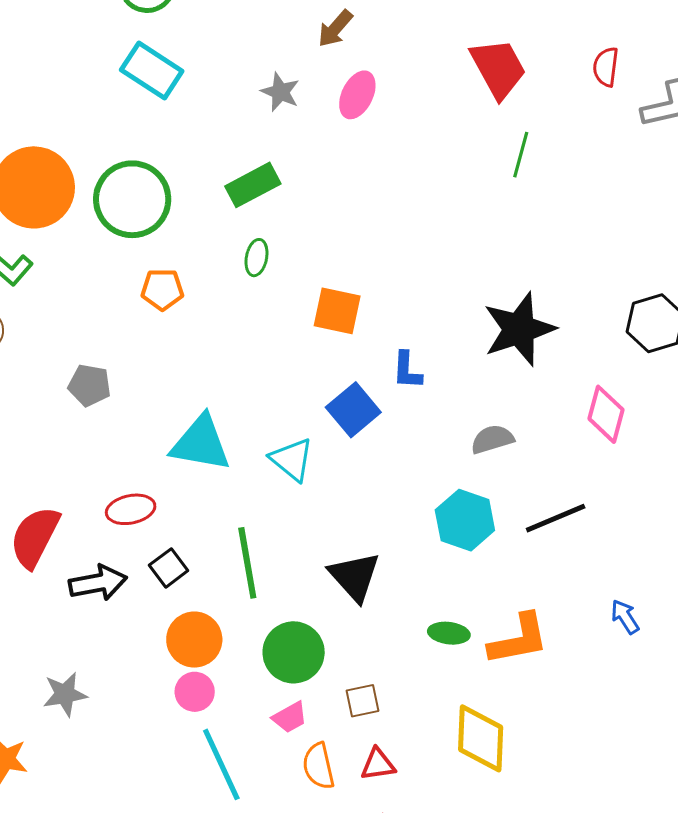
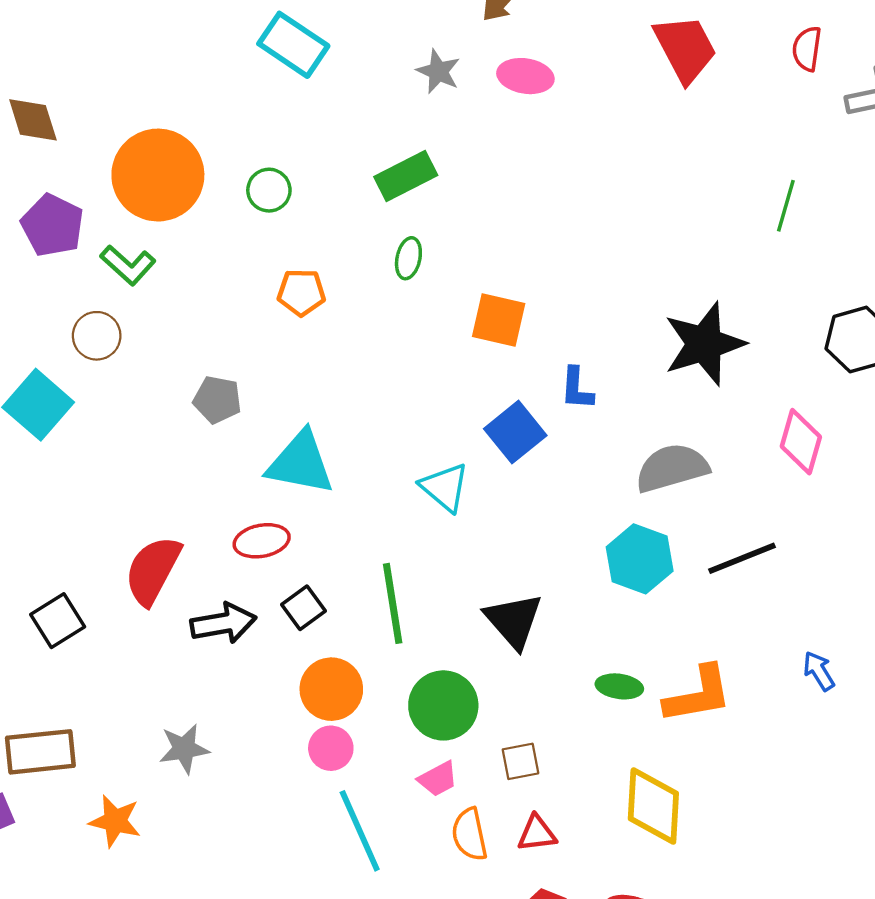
pink ellipse: (357, 95) -> (525, 76), turned 72
green line: (521, 155) -> (786, 206), moved
green circle: (132, 199) -> (269, 190), size x0.5
gray semicircle: (492, 439) -> (672, 468), size x1.5
cyan triangle: (201, 443) -> (301, 463), moved

